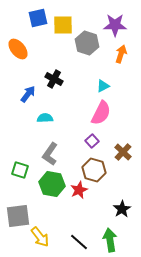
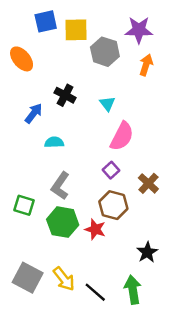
cyan triangle: (103, 86) -> (107, 104), moved, turned -40
red star: (79, 190) -> (95, 229), turned -30
gray square: (18, 216) -> (28, 278), moved, turned 35
yellow arrow: (40, 237) -> (64, 279), moved

